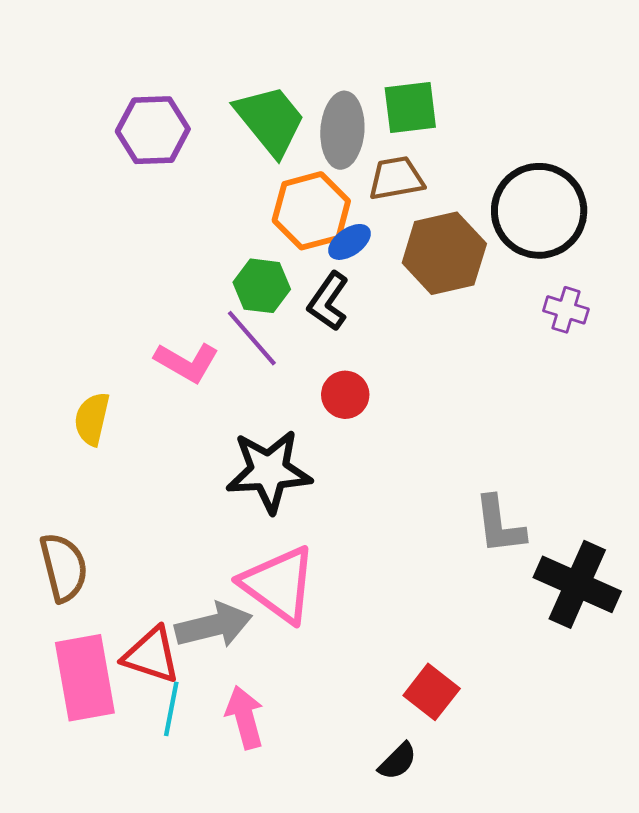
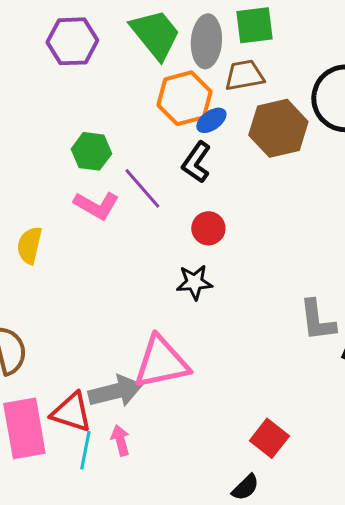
green hexagon: (262, 286) -> (91, 151), moved
black star: (269, 471) -> (194, 282), moved, size x0.6
pink triangle: (279, 584) -> (161, 362), turned -48
pink arrow: (245, 717) -> (120, 440), moved, size x0.7

